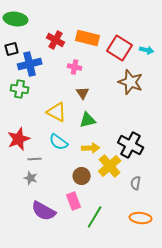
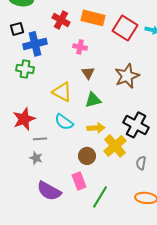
brown star: (131, 82) -> (127, 76), moved, turned 30

